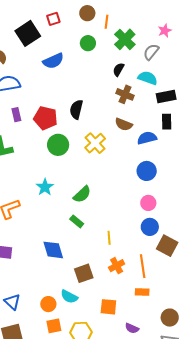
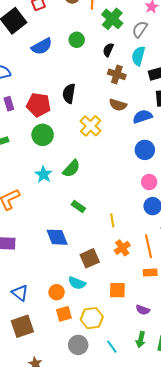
green circle: (88, 43) -> (77, 40), moved
cyan semicircle: (148, 78) -> (138, 56), turned -90
green circle: (58, 145) -> (43, 135), moved
green semicircle: (82, 194) -> (71, 169), moved

